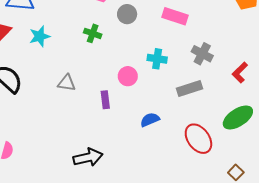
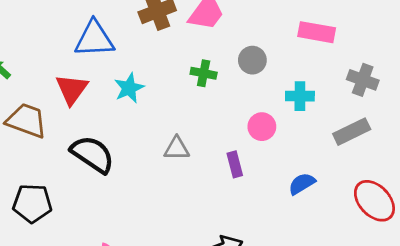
gray circle: (127, 14) -> (252, 60), moved

